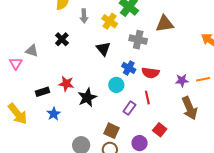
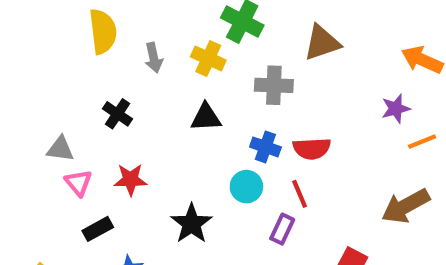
black triangle: (103, 49) -> (206, 117), turned -42
pink triangle: (16, 63) -> (78, 183), moved
purple star: (182, 80) -> (396, 109), moved
red star: (66, 84) -> (130, 180), moved
red line: (147, 98) -> (300, 194), moved
brown arrow: (190, 108) -> (406, 206), turned 95

